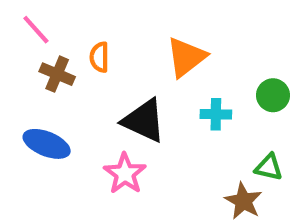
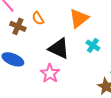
orange semicircle: (99, 57) -> (38, 18), turned -32
cyan cross: (216, 114) -> (93, 45), turned 32

